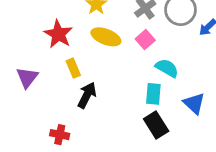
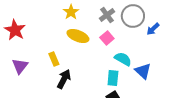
red star: (58, 34) -> (15, 30), moved
blue triangle: (194, 103) -> (143, 71), moved

